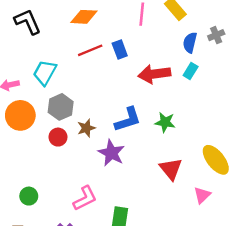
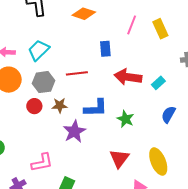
blue semicircle: (190, 43) -> (168, 114), moved
red line: (90, 50) -> (77, 73), moved

